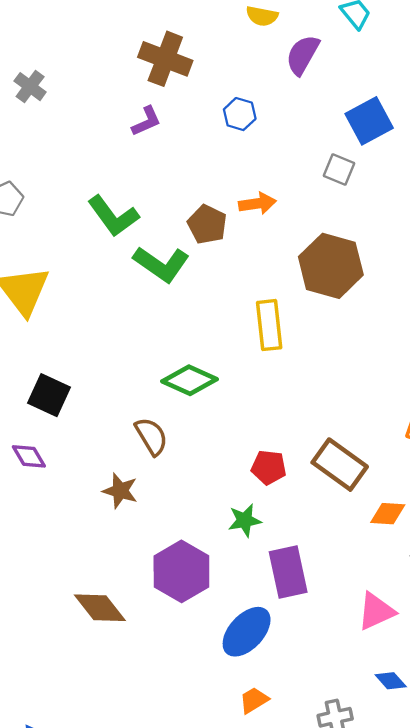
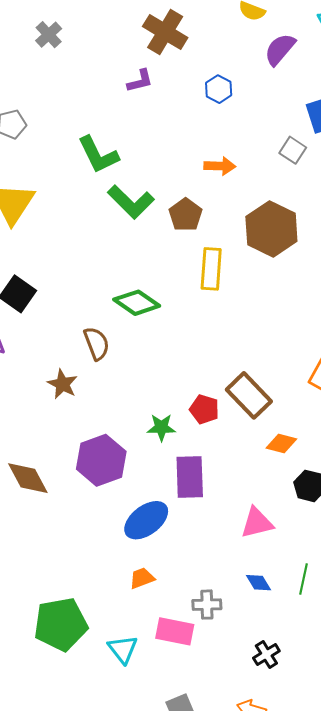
brown pentagon: (207, 224) -> (186, 215), moved
red pentagon: (269, 467) -> (204, 409), moved

